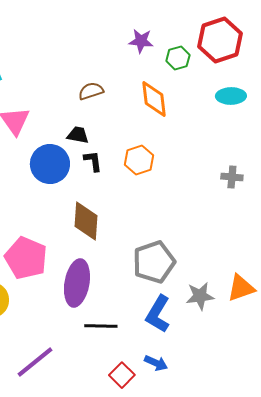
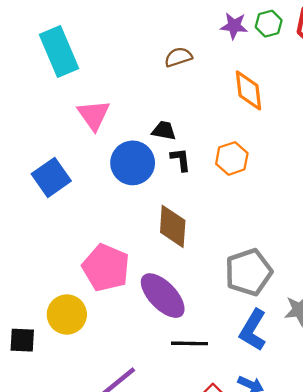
green hexagon: (178, 58) -> (269, 24), moved
brown semicircle: (91, 91) -> (178, 57), moved
purple ellipse: (77, 283) -> (163, 296), turned -54

